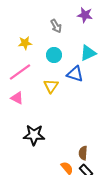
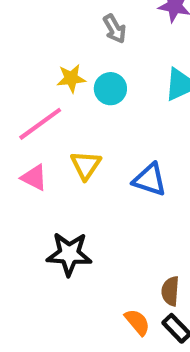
yellow star: (25, 43) -> (71, 78), moved
blue triangle: (75, 74) -> (150, 180), moved
yellow triangle: (51, 86) -> (86, 165), moved

